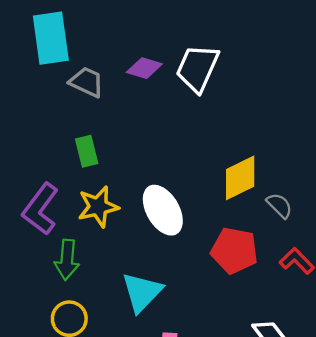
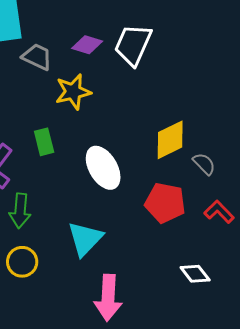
green rectangle: (87, 151) -> (44, 142), moved
yellow star: (98, 207) -> (73, 92), moved

